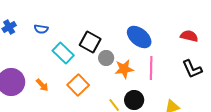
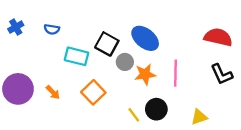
red semicircle: (189, 36) -> (218, 37), size x1.4
blue ellipse: (139, 37) -> (145, 38), moved
cyan rectangle: (63, 53) -> (76, 56), turned -30

